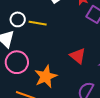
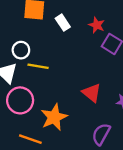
yellow line: (38, 23) -> (38, 66), moved

